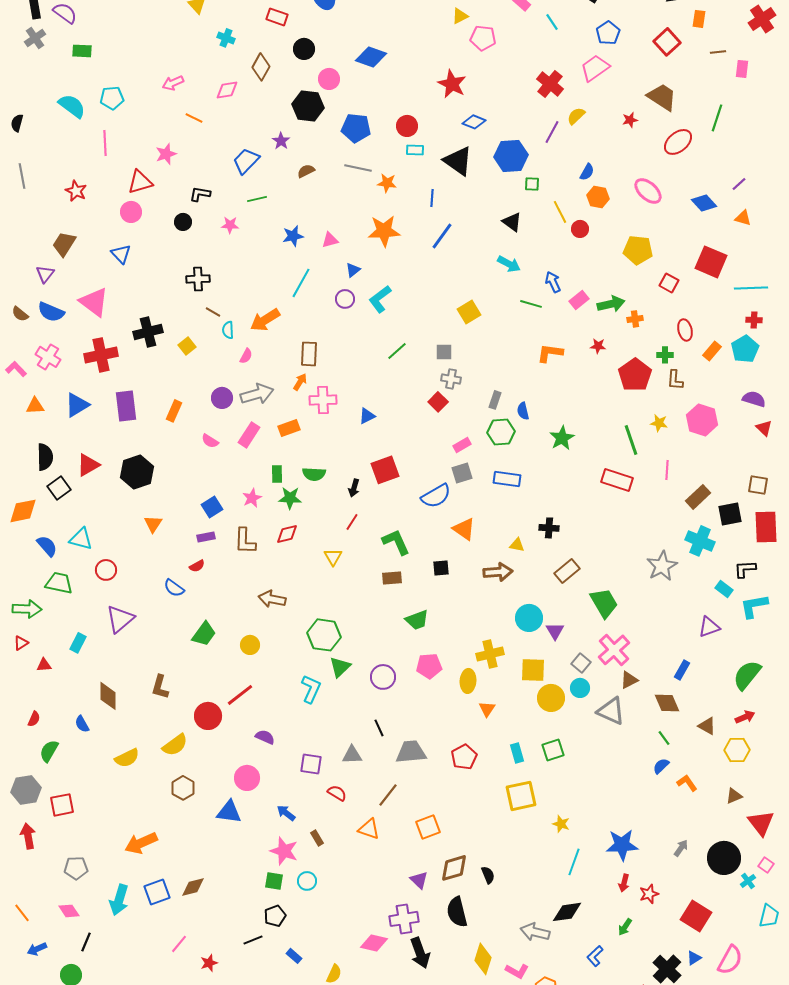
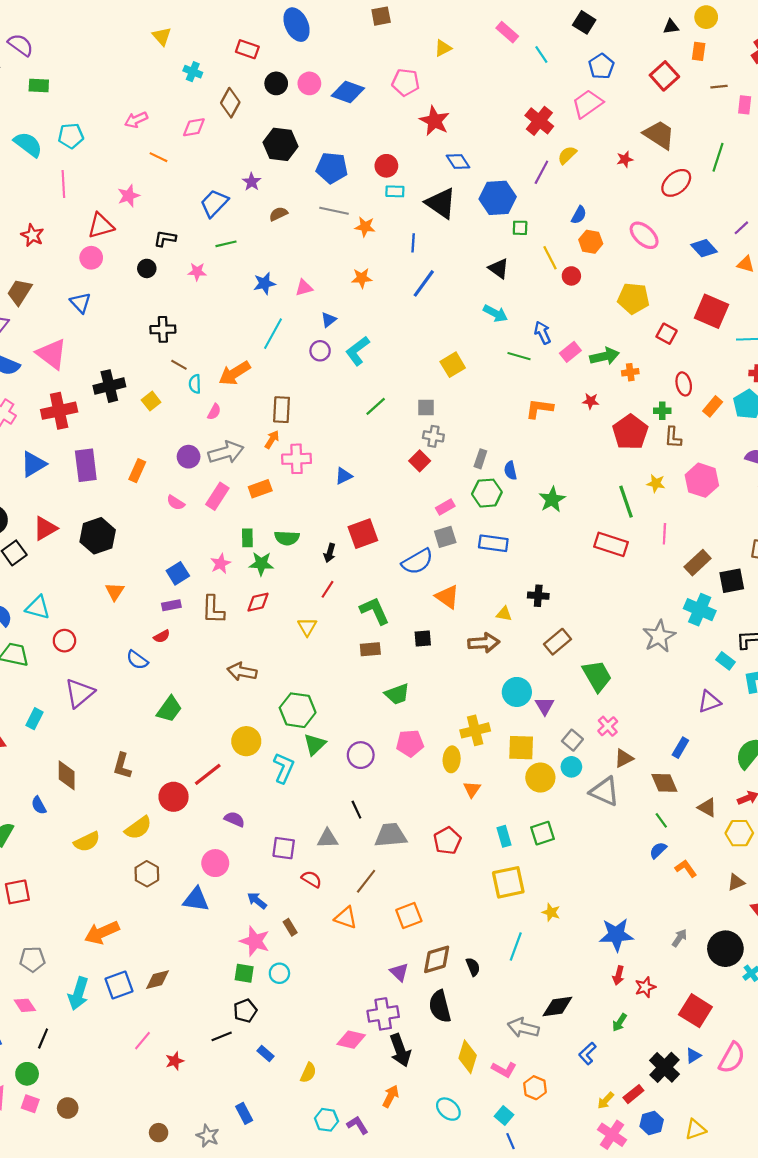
pink pentagon: (483, 38) -> (406, 82), moved
pink circle: (329, 79) -> (309, 83), moved
blue diamond: (474, 122) -> (458, 161), turned 35
orange star: (384, 231) -> (362, 278), size x0.6
yellow circle: (250, 645) -> (246, 741), moved, size x1.4
pink cross: (614, 650) -> (608, 726), size x0.6
cyan line: (574, 862) -> (516, 947), moved

